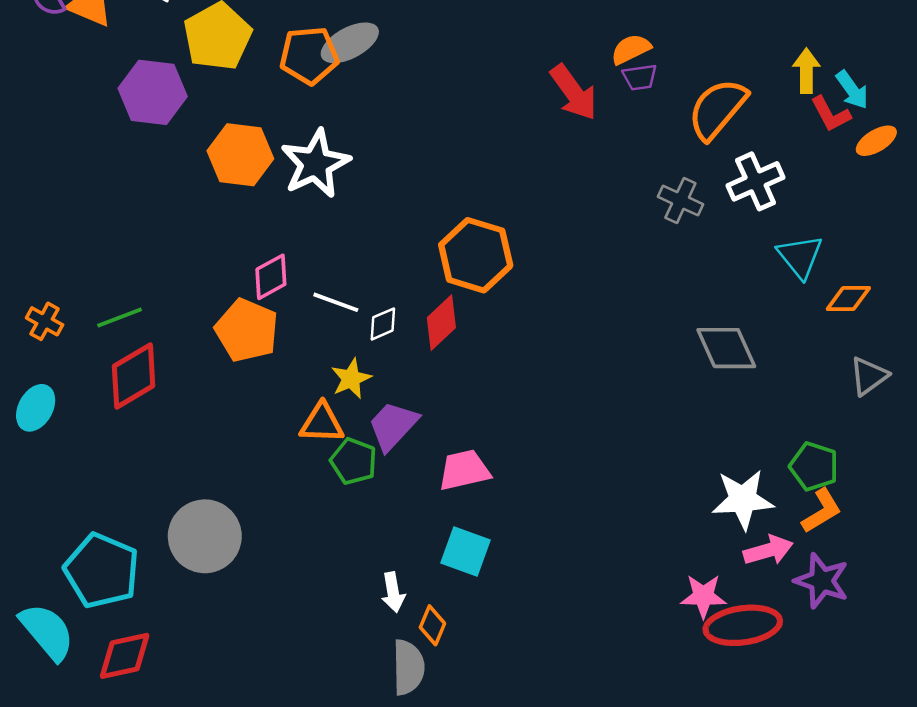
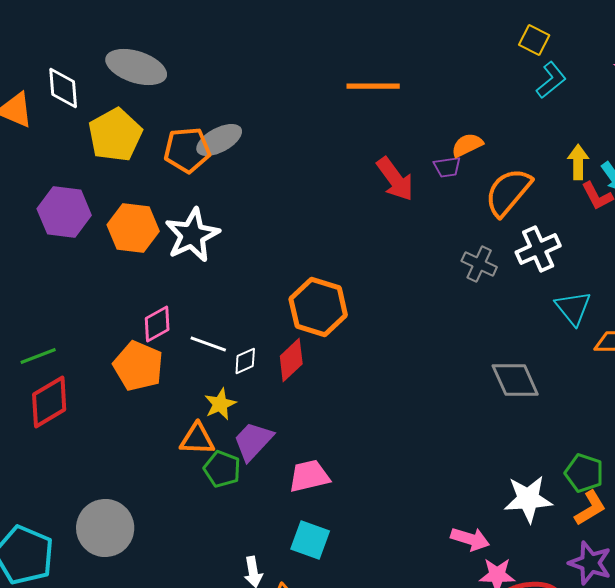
orange semicircle: (631, 49) -> (467, 145), moved
purple hexagon: (153, 92) -> (64, 212), moved
pink arrow: (768, 550) -> (470, 539), moved, turned 33

